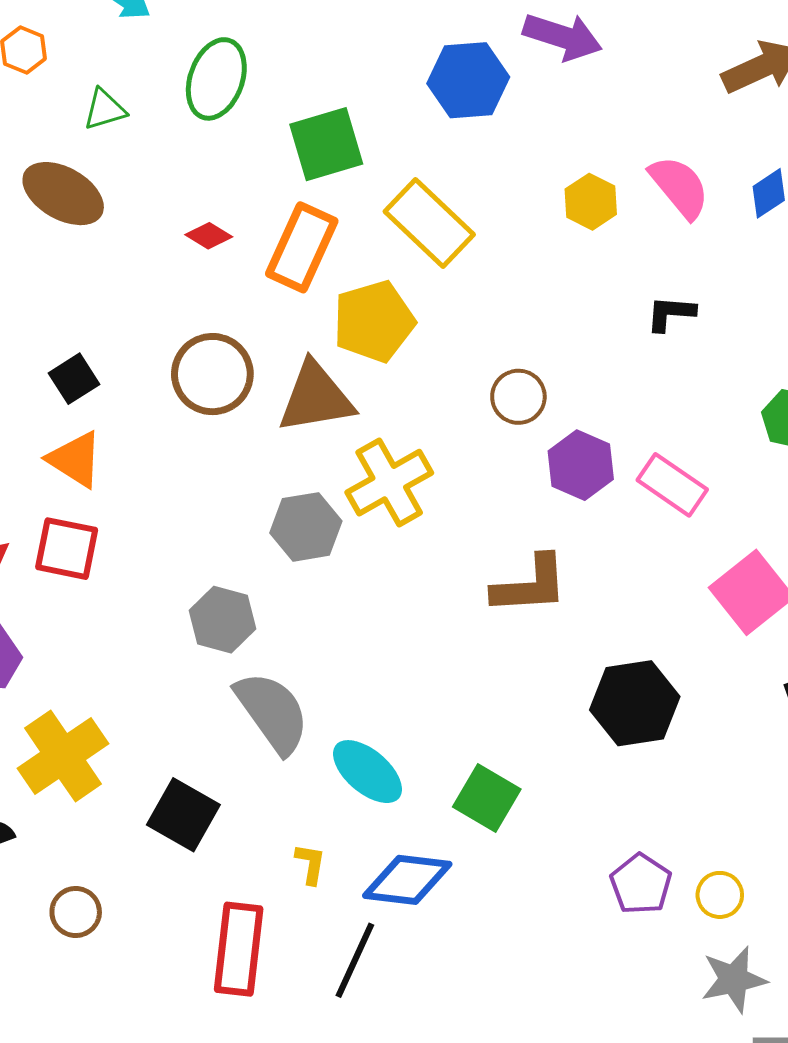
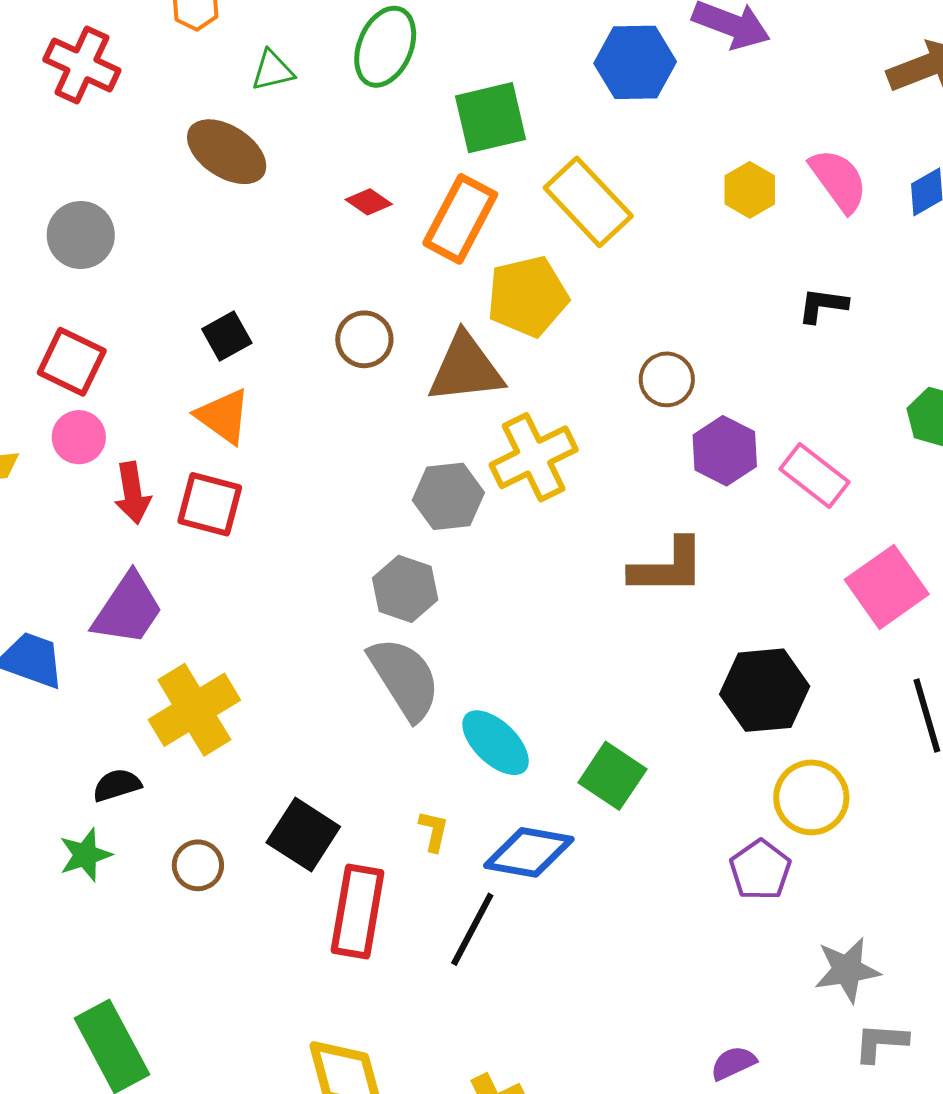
brown circle: (212, 374) -> (364, 339), size x0.7
gray hexagon: (223, 620) -> (405, 589), moved
black square: (183, 815) -> (303, 835), moved
yellow circle: (720, 895) -> (811, 797), moved, size x1.6

